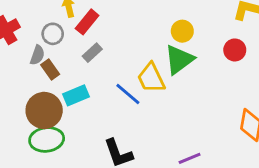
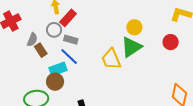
gray circle: (53, 34) -> (54, 30), moved
gray rectangle: (92, 53) -> (71, 40), turned 56
blue line: (128, 94) -> (69, 57), moved
brown circle: (44, 110) -> (55, 82), moved, size x0.7

